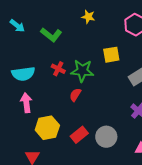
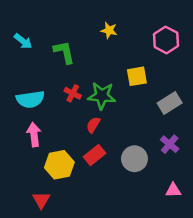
green L-shape: (51, 35) -> (64, 52), turned -140
red rectangle: (79, 135) -> (95, 155), moved
gray circle: (106, 137) -> (134, 159), moved

